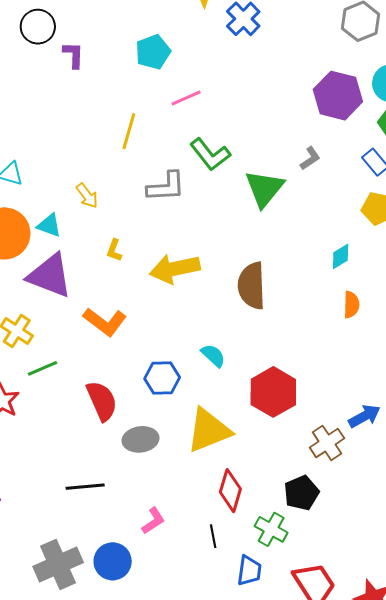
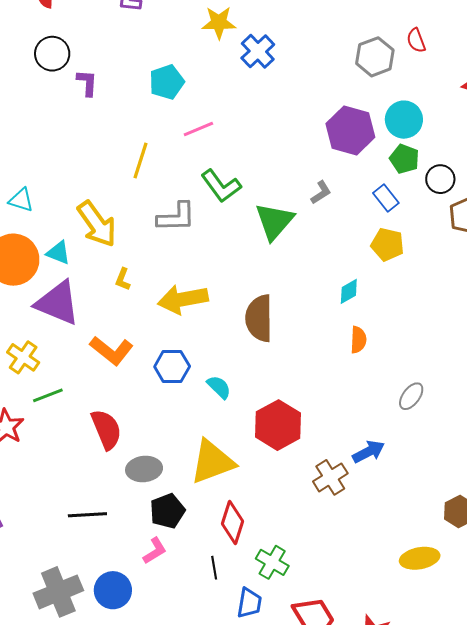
yellow arrow: (87, 196) -> (97, 224), size x1.8
blue hexagon: (162, 378) -> (172, 367), moved
black pentagon: (301, 493) -> (167, 511), moved

